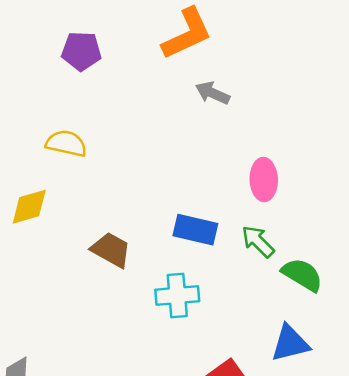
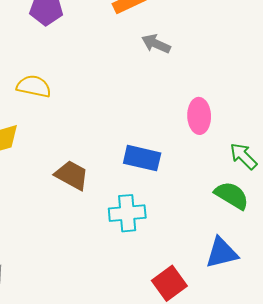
green arrow: (258, 241) -> (243, 156), moved

